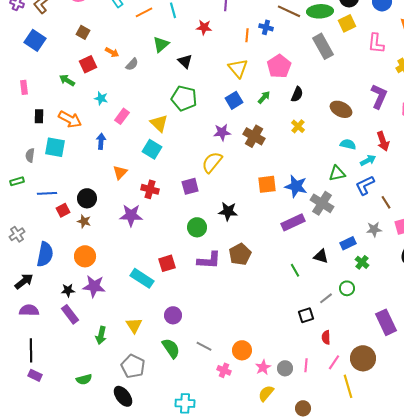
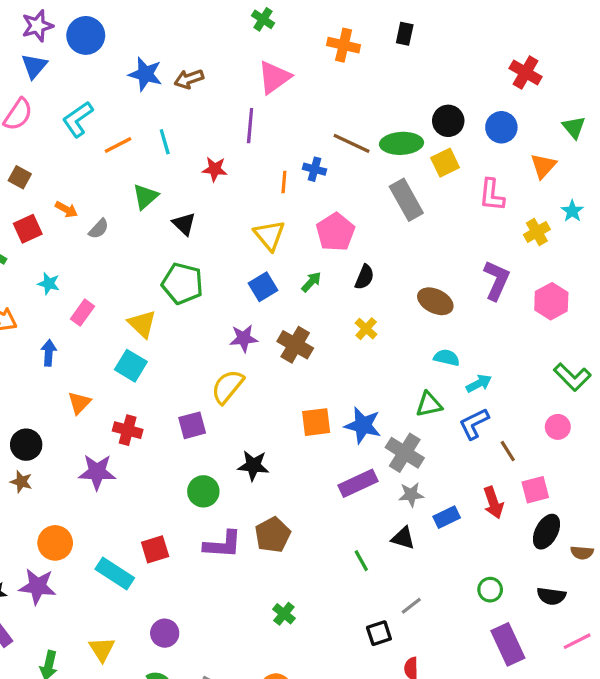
red arrow: (383, 141) -> (493, 503), moved
gray star: (374, 229) -> (411, 495), moved
orange circle: (85, 256) -> (55, 543), moved
green cross: (362, 262) -> (284, 614), moved
green circle: (347, 288) -> (490, 590), moved

